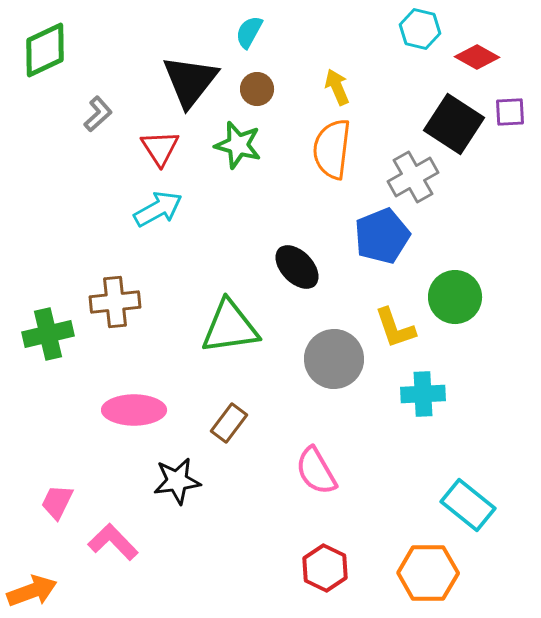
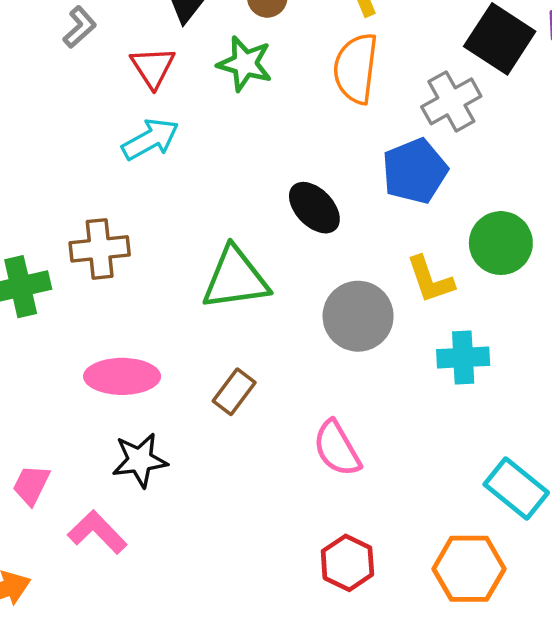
black star: (177, 481) -> (140, 460), moved

